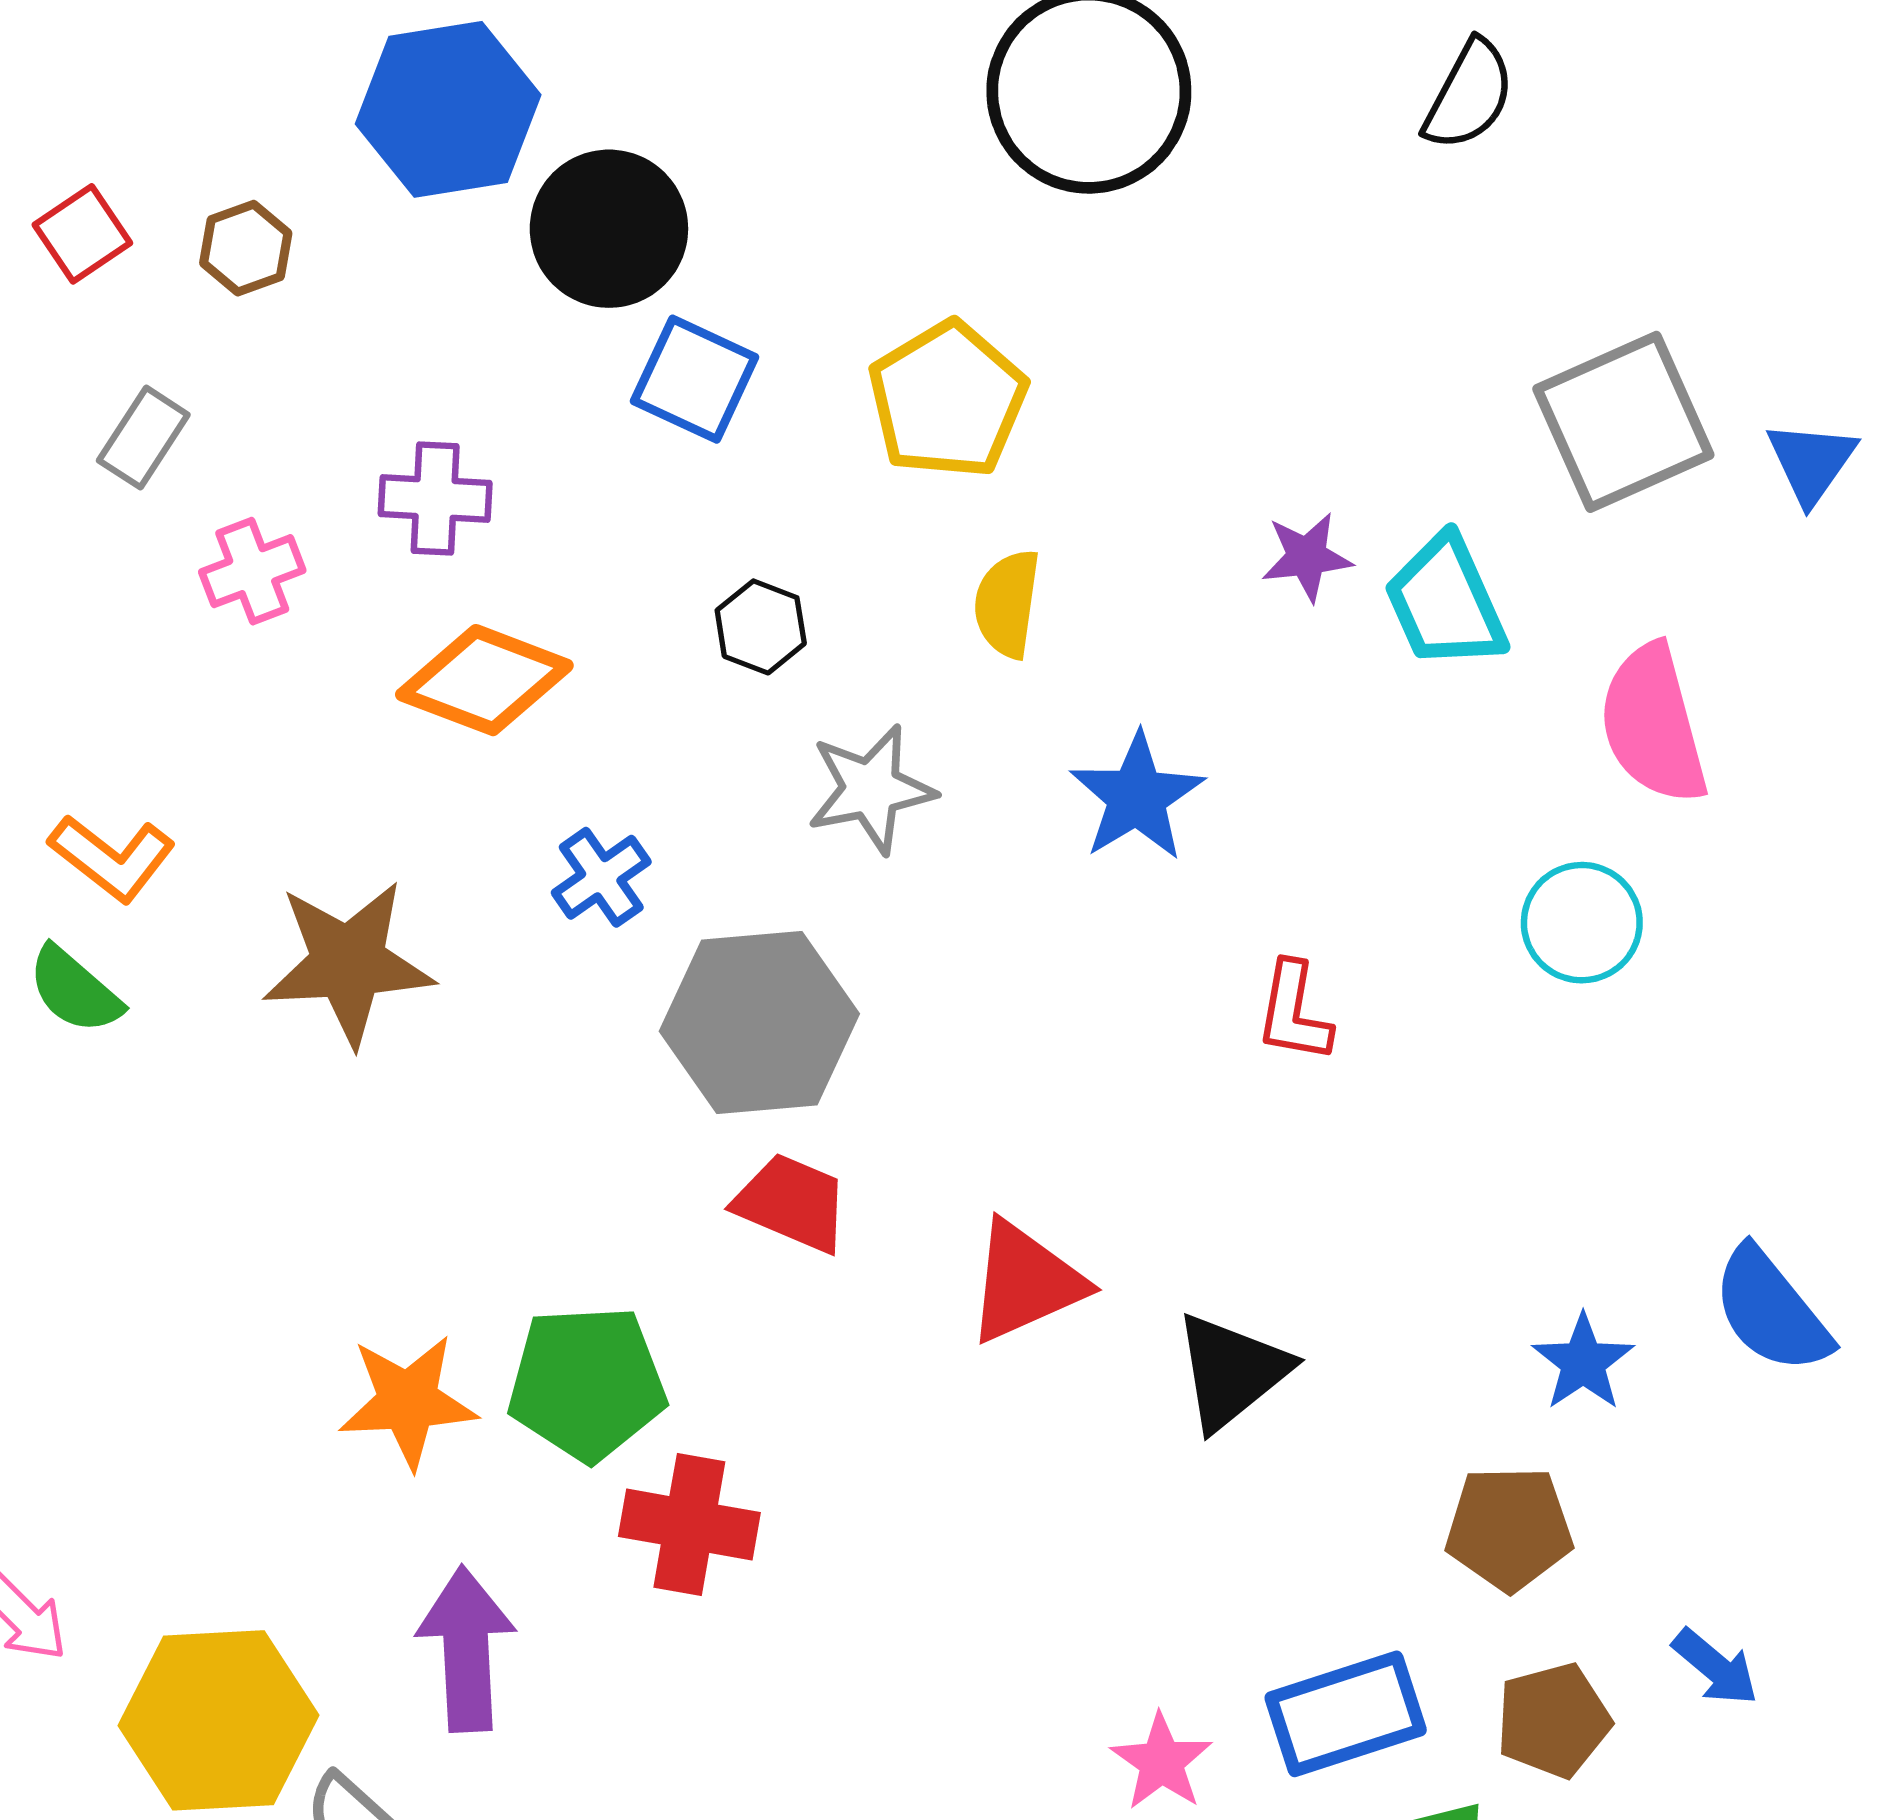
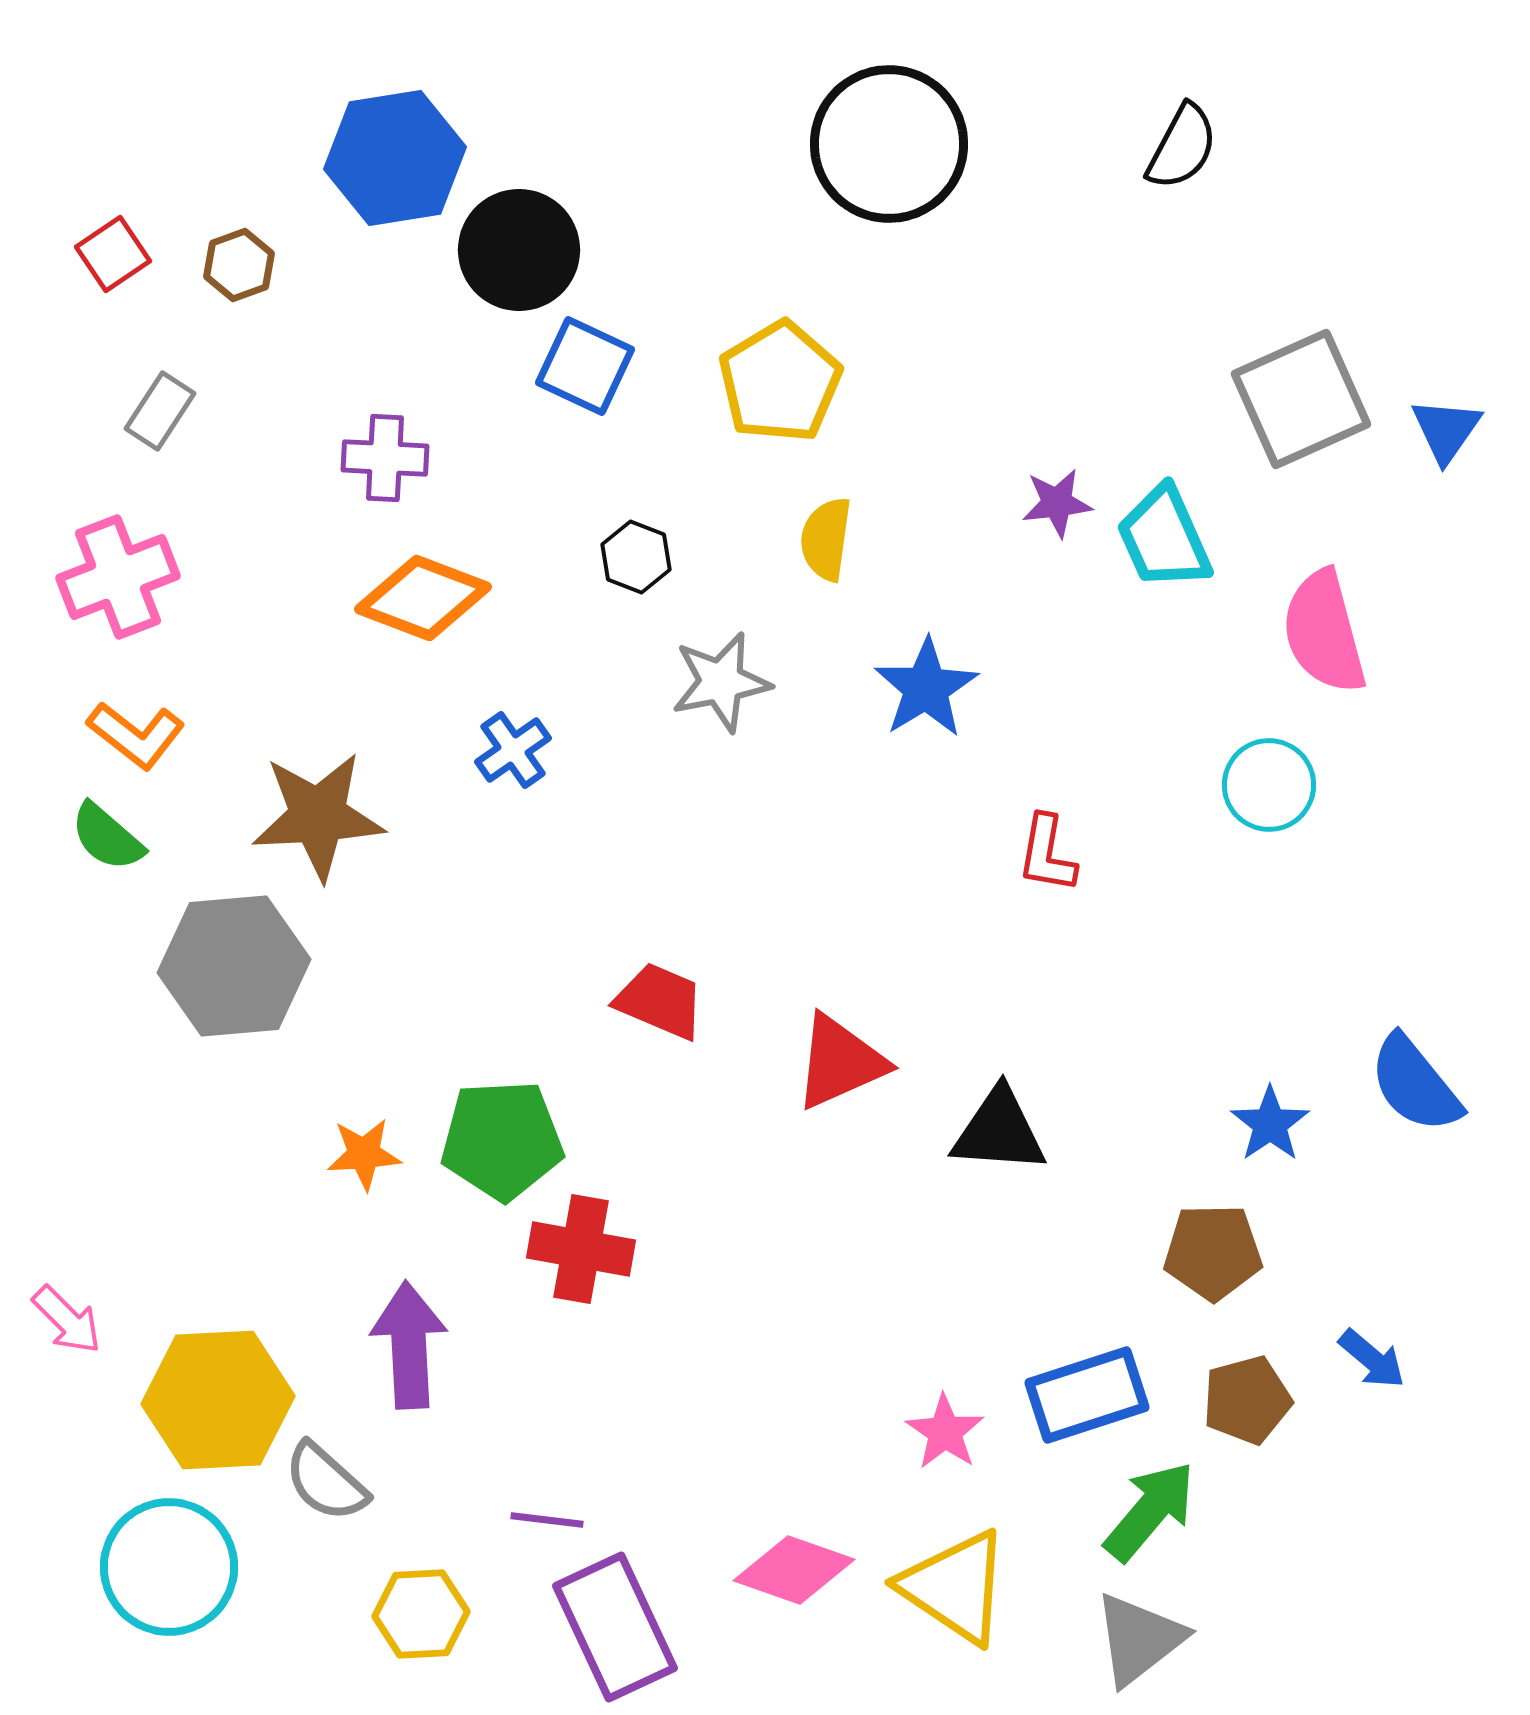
pink cross: (252, 571) -> (118, 577), moved, size x1.5
gray hexagon: (759, 1023) -> (234, 966), moved
black triangle: (1232, 1371) -> (999, 1131), turned 43
orange star: (408, 1401) -> (364, 1154), size x0.7

